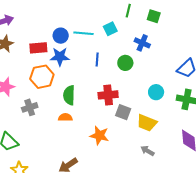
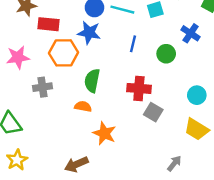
red rectangle: (38, 48) -> (49, 24), moved
yellow trapezoid: (147, 123) -> (197, 129), moved
orange star: (99, 135) -> (104, 133), moved
gray arrow: (147, 151) -> (174, 163), turned 88

